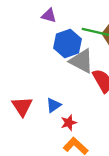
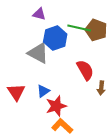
gray triangle: (81, 61) -> (38, 53), moved
red star: (69, 123) -> (56, 106), size x1.5

